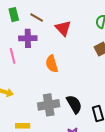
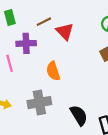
brown line: (37, 17) -> (44, 22), moved, turned -56
gray cross: (49, 105) -> (39, 103), moved

